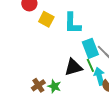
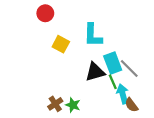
yellow square: (46, 19) -> (61, 44), moved
black triangle: (73, 67) -> (95, 72), moved

